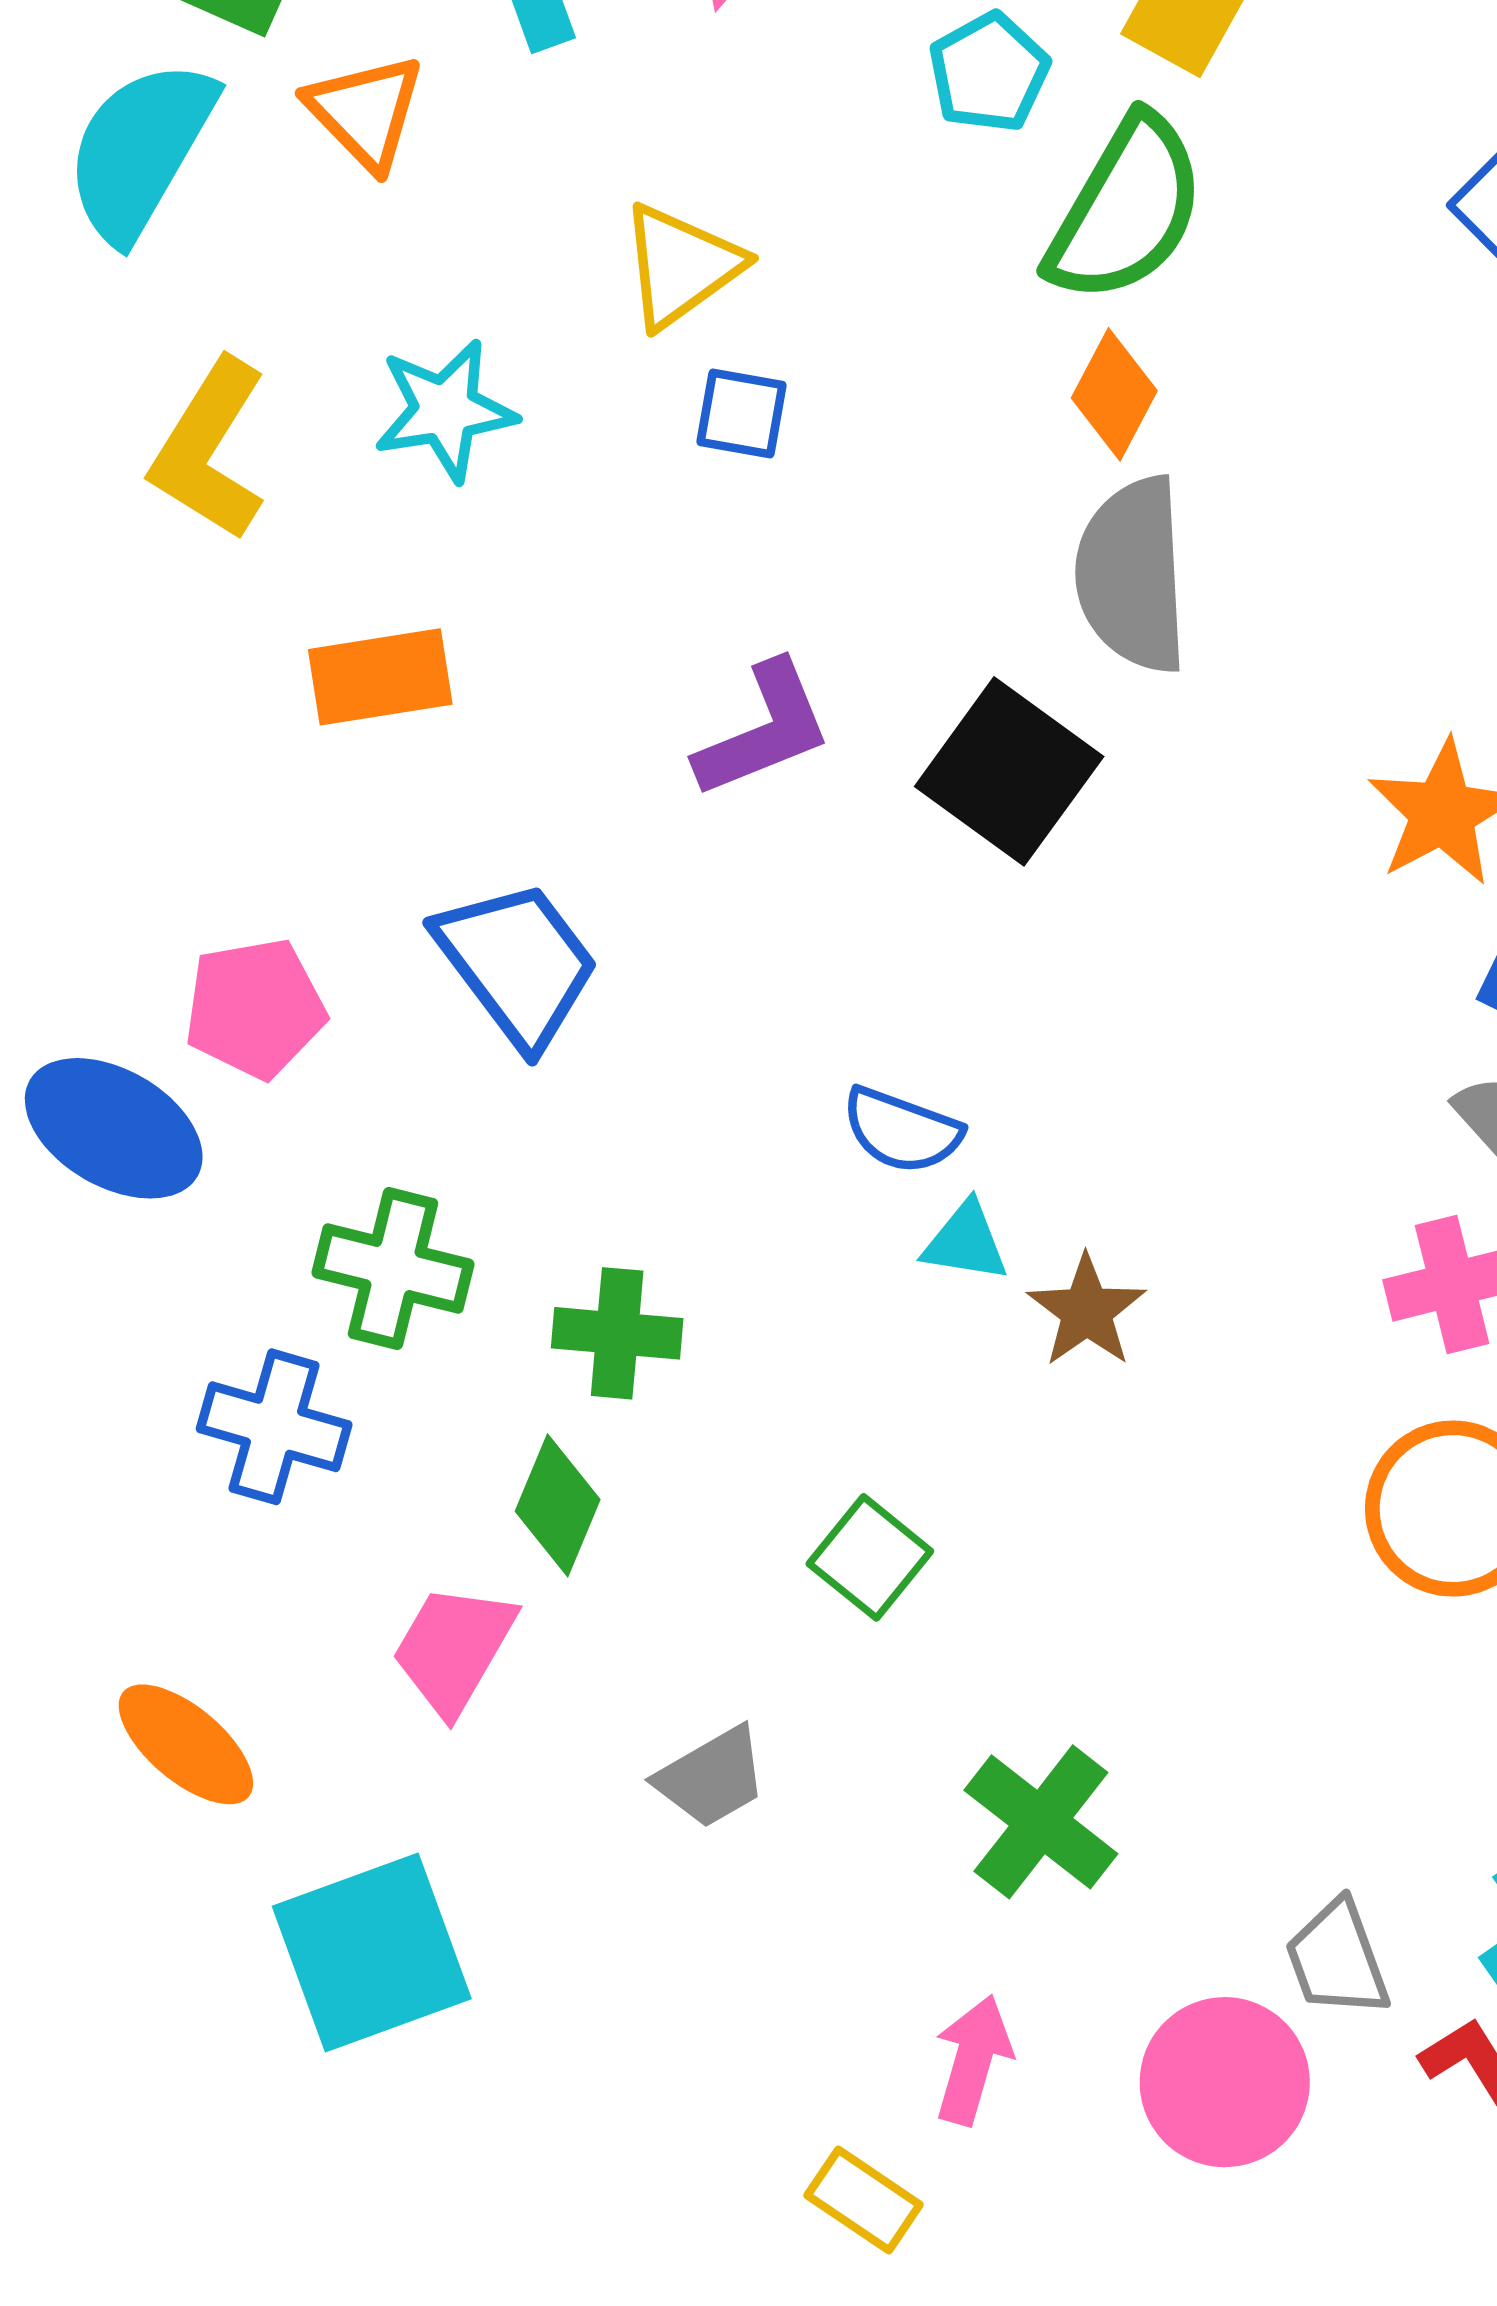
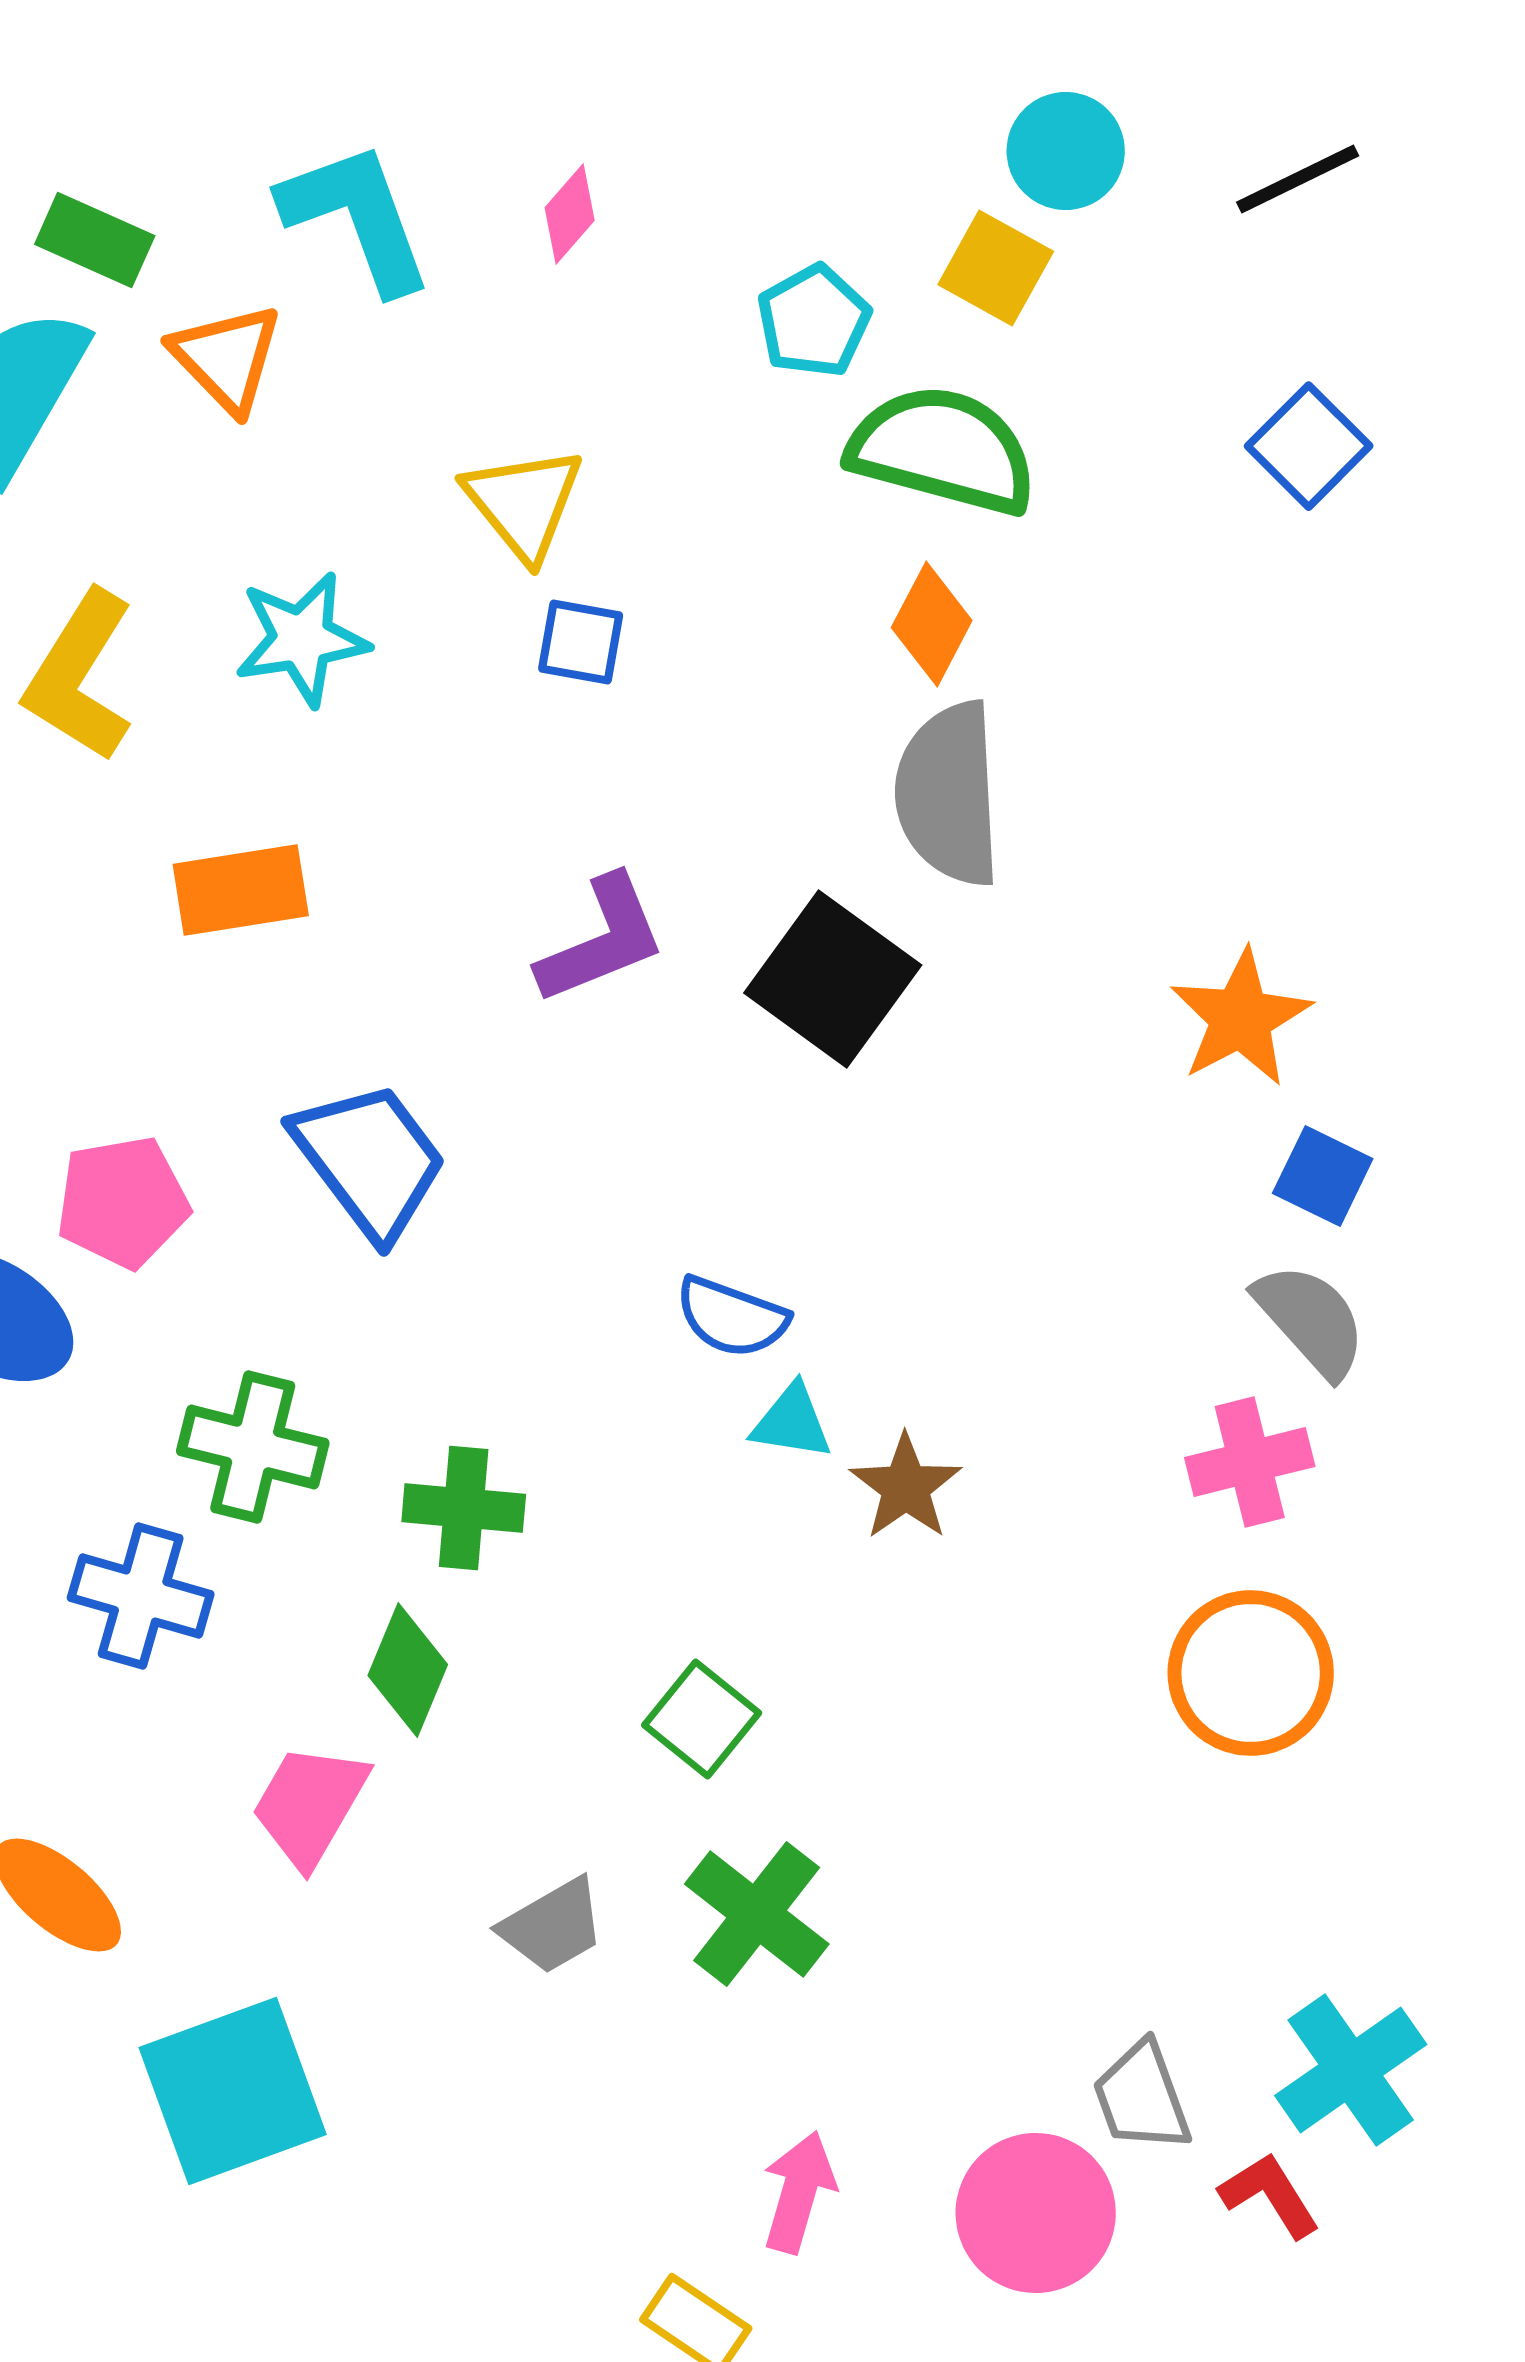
green semicircle: (1126, 209) -> (943, 450), turned -105
yellow triangle: (681, 266) -> (524, 503), turned -33
green cross: (1041, 1822) -> (757, 1914), moved

